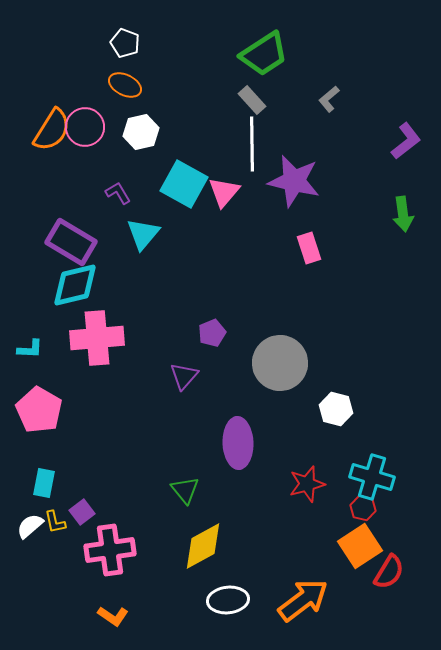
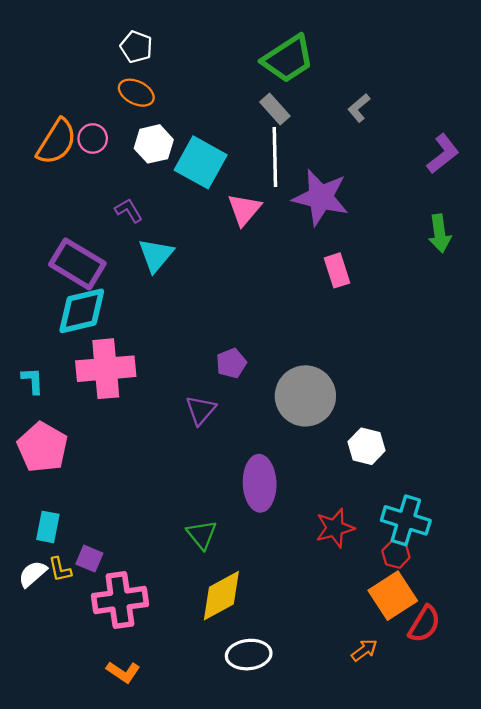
pink circle: (85, 127) -> (93, 138), size x0.7
cyan square: (184, 184) -> (201, 162), moved
cyan L-shape: (30, 349) -> (33, 381), turned -96
purple square: (82, 512) -> (89, 559), turned -30
orange arrow: (303, 600) -> (364, 650), moved, size x0.5

